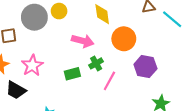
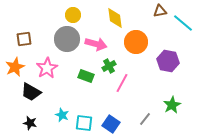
gray circle: (34, 17) -> (67, 39), moved
purple hexagon: (145, 67) -> (168, 61), moved
green rectangle: (72, 74) -> (86, 76), turned 35

